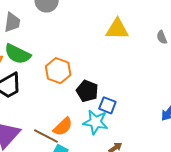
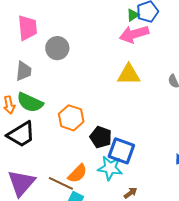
blue square: (107, 105) -> (121, 151), size x1.5

